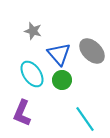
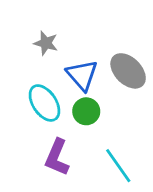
purple L-shape: (22, 113) -> (57, 157), moved

